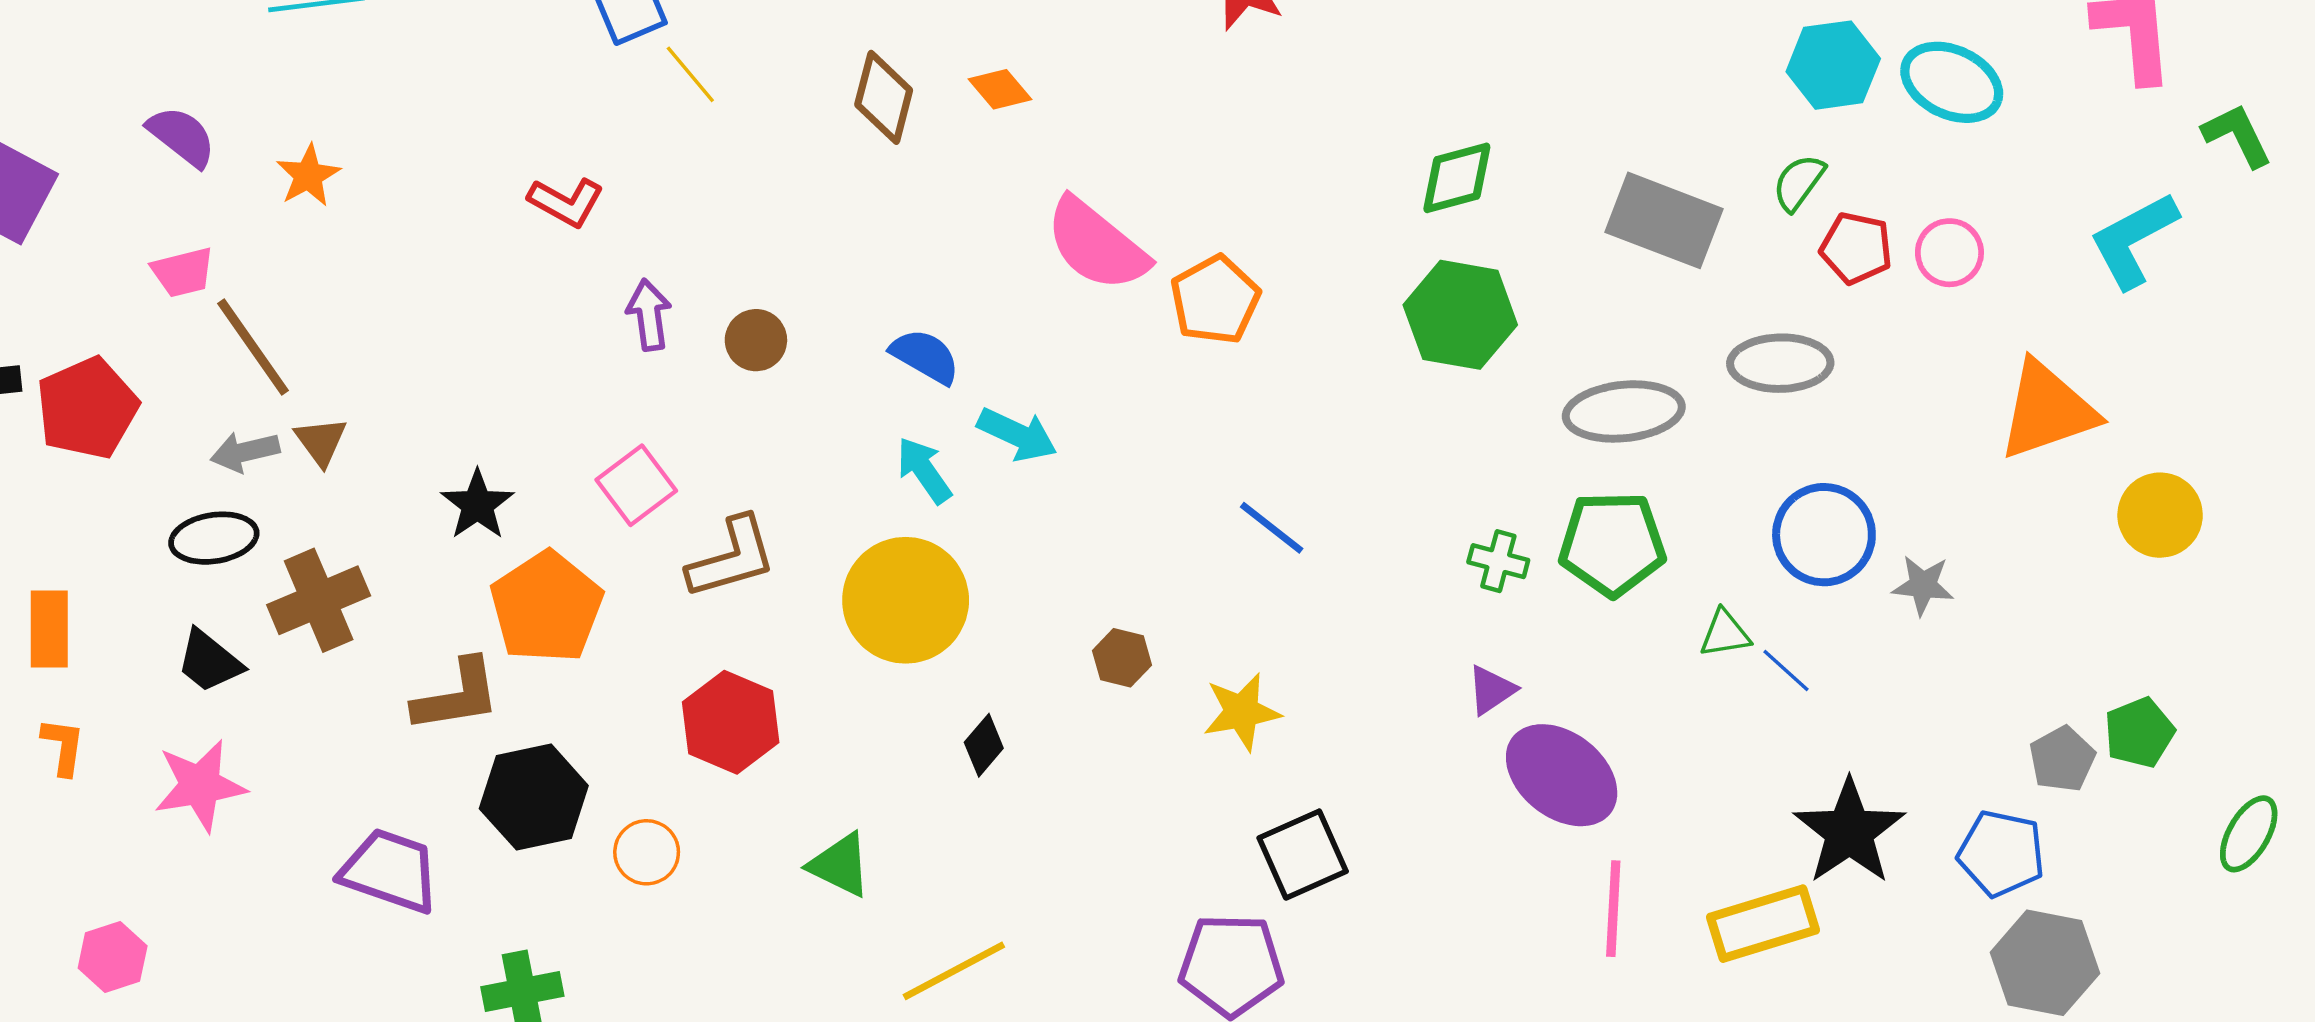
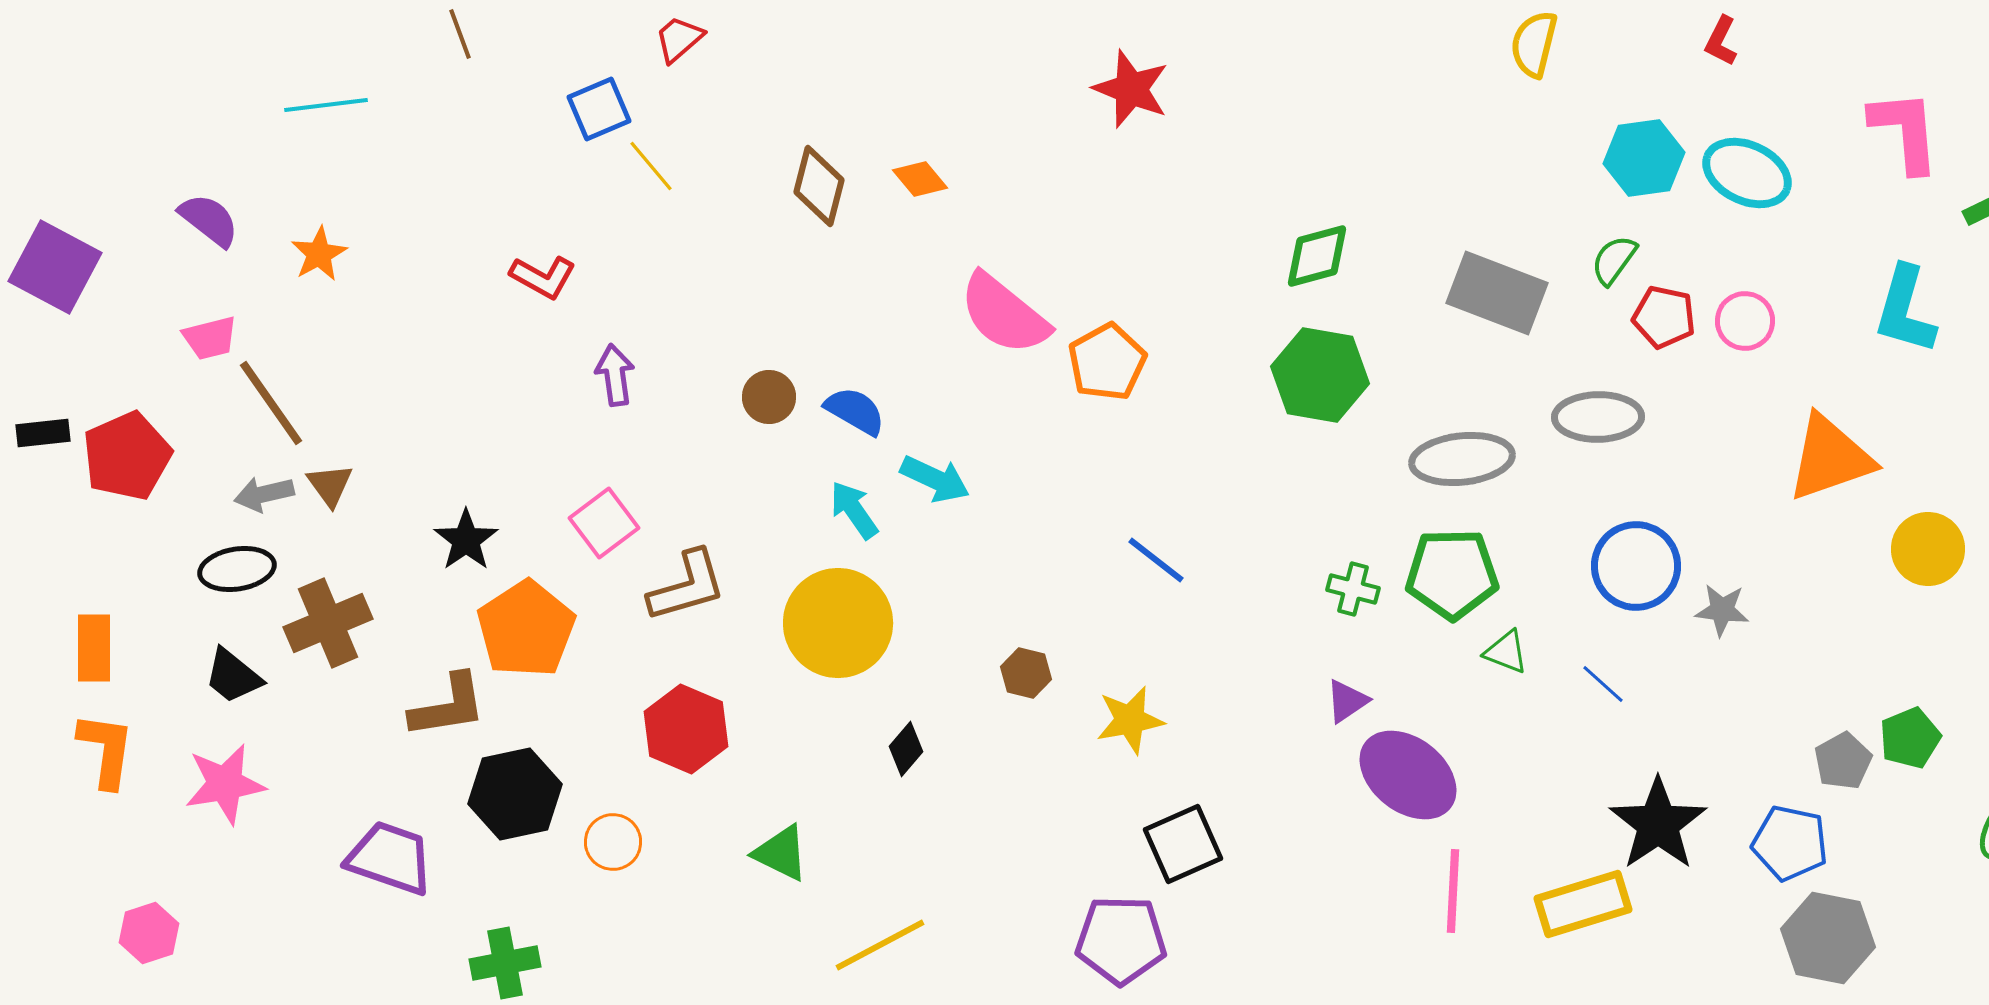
cyan L-shape: (2134, 240) -> (1905, 310), turned -46
brown circle: (756, 340) -> (769, 397), moved
green triangle: (1725, 634) -> (1506, 652), moved, turned 30
orange L-shape: (63, 746) -> (106, 750), size x1.5

